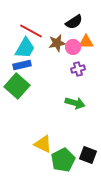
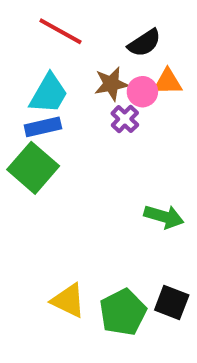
red line: (31, 31) -> (60, 31), moved
purple cross: (78, 69) -> (125, 119), moved, turned -32
green arrow: (75, 103) -> (164, 217), moved
yellow triangle: (43, 144) -> (68, 301), moved

